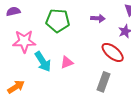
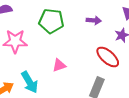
cyan arrow: (43, 62) -> (30, 82), moved

